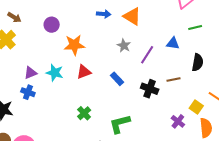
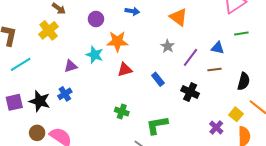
blue arrow: (104, 14) -> (132, 11), moved
black semicircle: (198, 62) -> (244, 81), moved
cyan star: (55, 73) -> (95, 55), moved
brown line: (174, 80) -> (215, 69), moved
blue cross: (28, 92) -> (65, 94), moved, turned 32
green cross: (84, 113) -> (122, 112), turned -32

